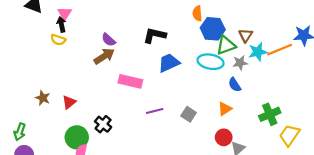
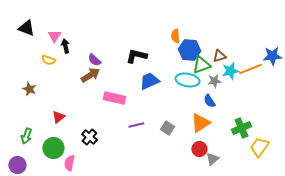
black arrow: (61, 24) -> (65, 46), moved
brown triangle: (246, 35) -> (219, 56), turned 40
brown star: (43, 98) -> (29, 89), moved
orange triangle: (225, 109) -> (200, 123), size x1.5
green arrow: (20, 132) -> (26, 136), moved
green circle: (77, 137) -> (53, 148), moved

